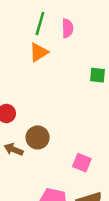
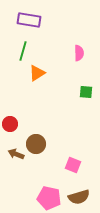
green line: (40, 24) -> (23, 51), moved
pink semicircle: (68, 28) -> (79, 53), moved

